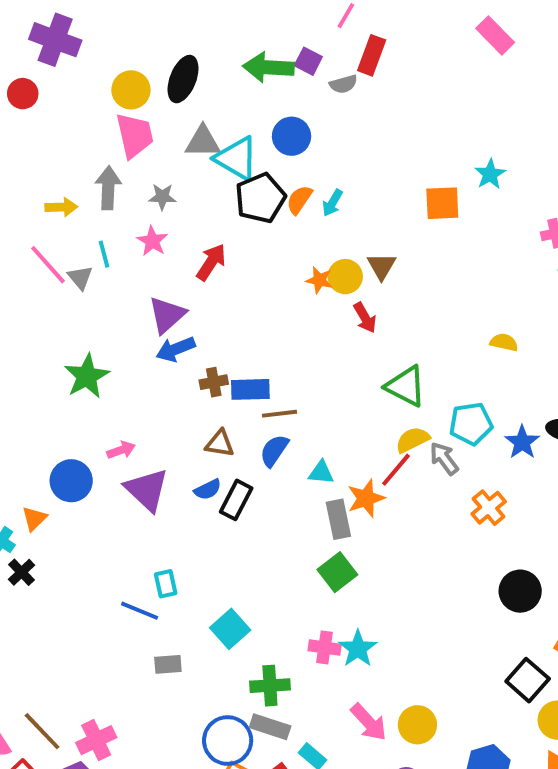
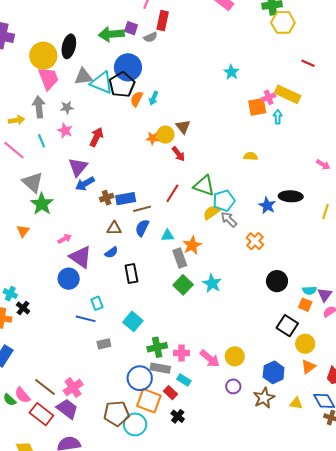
yellow circle: (131, 90) -> (43, 56), size x1.4
blue circle: (292, 136) -> (128, 67), size x1.4
black pentagon: (260, 198) -> (122, 85), moved
orange square: (442, 203) -> (257, 107), moved
gray triangle: (80, 278) -> (33, 182), moved, size x1.6
cyan pentagon: (471, 424) -> (224, 201), moved
red line: (396, 470) -> (172, 193), moved
blue circle: (71, 481) -> (69, 279), moved
black rectangle: (236, 500) -> (131, 273), moved, turned -30
orange triangle: (34, 519) -> (23, 231), moved
pink cross: (325, 647) -> (182, 353), moved
cyan star: (358, 649) -> (212, 283), moved

